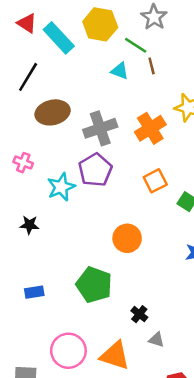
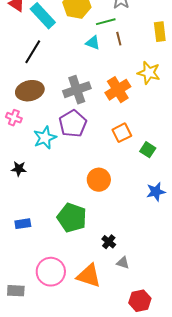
green line: (136, 45) -> (106, 22), turned -48
black line: (28, 77) -> (33, 52), moved
brown ellipse: (53, 112) -> (30, 91), moved

